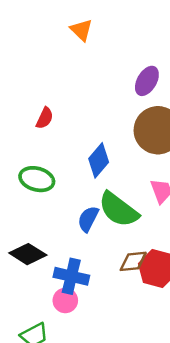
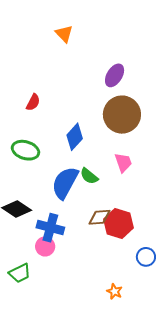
green semicircle: (118, 210) -> (89, 176), size x0.6
blue semicircle: (88, 219) -> (65, 183), size x1.6

